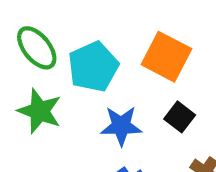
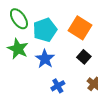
blue star: (121, 126) -> (45, 59), moved, turned 30

